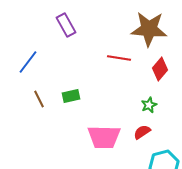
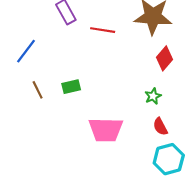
red line: (119, 58) -> (103, 30), moved
red semicircle: (142, 132) -> (160, 127), moved, turned -84

